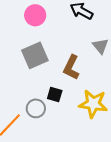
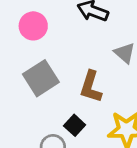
black square: (55, 95) -> (75, 125), turned 35

